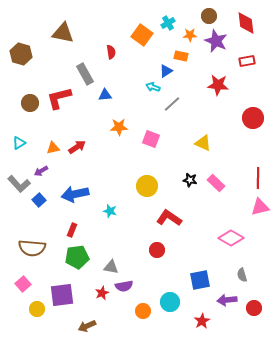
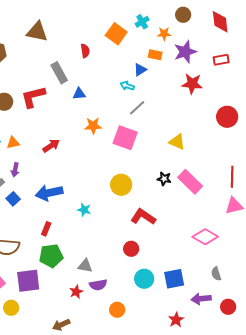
purple star: (216, 41) -> (185, 52), moved, turned 30
gray line: (172, 104) -> (137, 108), moved
pink square: (151, 139) -> (125, 138), size x1.4
orange triangle: (53, 148) -> (13, 143), moved
purple arrow: (41, 171) -> (15, 170), turned -48
pink rectangle: (216, 183) -> (190, 182), size x1.4
purple square: (62, 295) -> (28, 281), moved
cyan circle: (170, 302) -> (144, 279), moved

